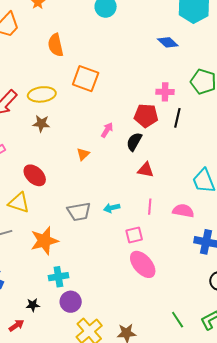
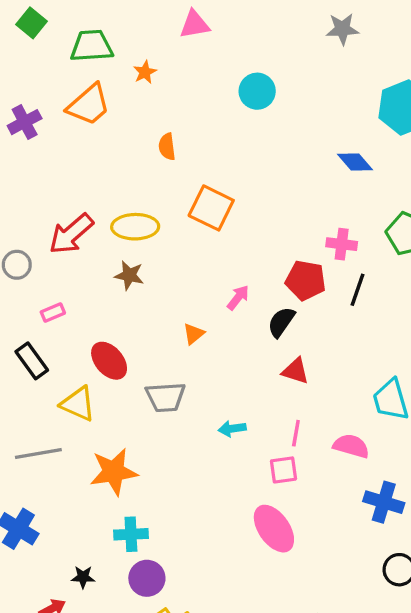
orange semicircle: (56, 45) -> (167, 147), size x0.7
gray trapezoid: (79, 212) -> (166, 397), moved
pink square: (134, 235) -> (283, 470), moved

